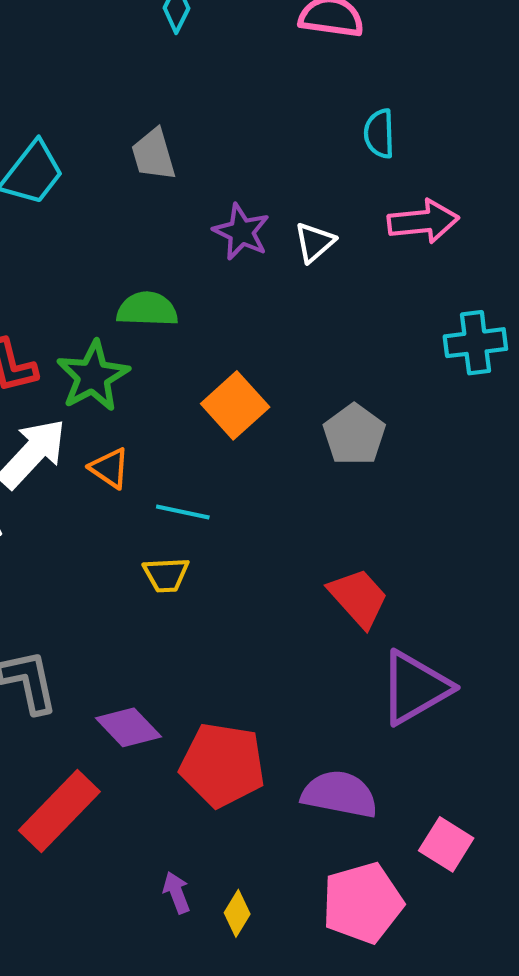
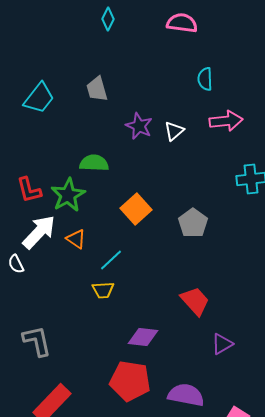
cyan line: (183, 512) -> (111, 260), turned -55
purple triangle: (415, 688) -> (222, 344), size x0.6
purple diamond: (128, 727) -> (143, 337), moved, turned -40

